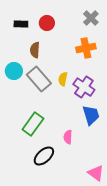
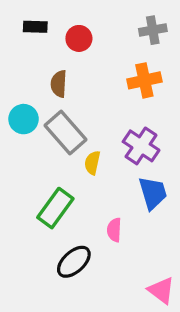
gray cross: (91, 18) -> (153, 30), turned 35
black rectangle: (21, 24) -> (35, 27), moved
yellow semicircle: (63, 79) -> (92, 163), moved

